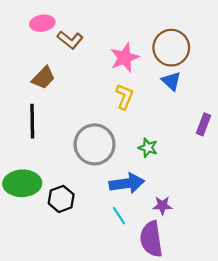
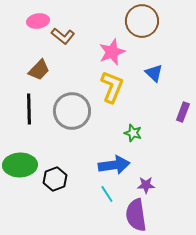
brown circle: (171, 48) -> (142, 21), moved
yellow L-shape: (125, 97) -> (112, 87), size x1.4
gray circle: (95, 144) -> (72, 111), moved

